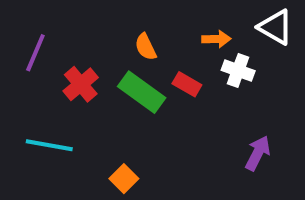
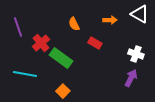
purple line: (35, 53) -> (18, 27), turned -42
white cross: (238, 70) -> (136, 54), moved
green rectangle: (142, 92) -> (61, 58), moved

